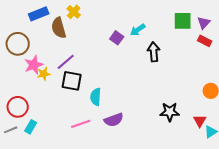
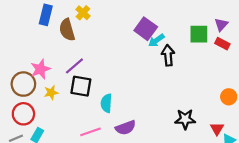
blue rectangle: (39, 14) -> (46, 15), turned -54
green square: (183, 21) -> (199, 34), moved
cyan arrow: (138, 30) -> (156, 40), moved
purple square: (117, 38) -> (146, 29), moved, size x1.5
brown circle: (18, 44) -> (23, 84), moved
yellow star: (44, 74) -> (51, 93), moved

